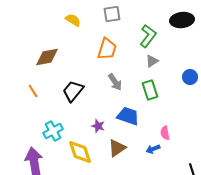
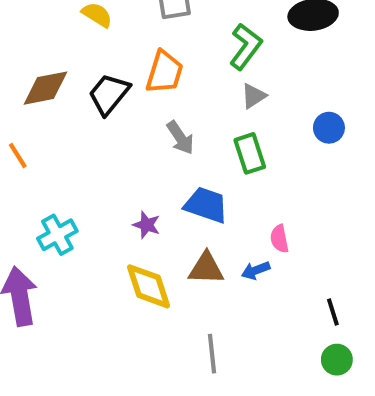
black trapezoid: (73, 91) -> (109, 94), moved
brown triangle: (117, 148) -> (206, 268), moved, turned 36
yellow diamond: (80, 152) -> (149, 286), moved

